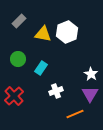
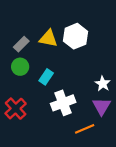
gray rectangle: (19, 21) -> (21, 44), moved
white cross: (56, 91) -> (63, 103), size x1.5

